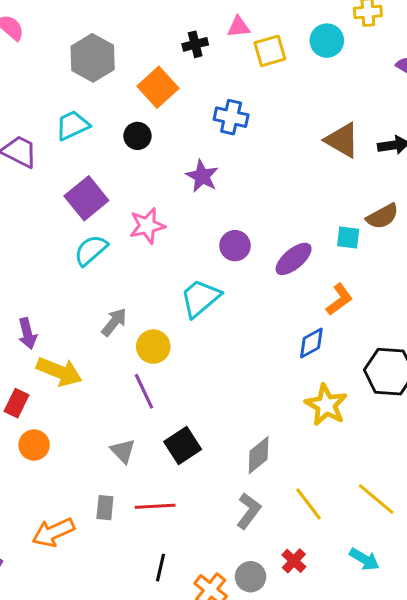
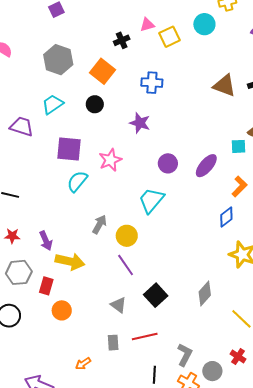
purple square: (86, 198) -> (69, 149), turned -36
gray L-shape: (249, 511) -> (185, 355), moved
orange arrow: (53, 532) -> (83, 364), size x0.6

